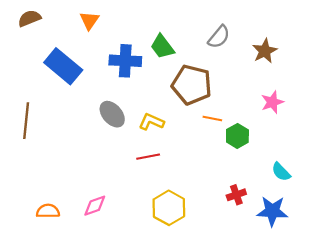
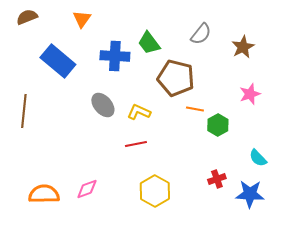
orange semicircle: (48, 211) -> (44, 194), size x1.4

